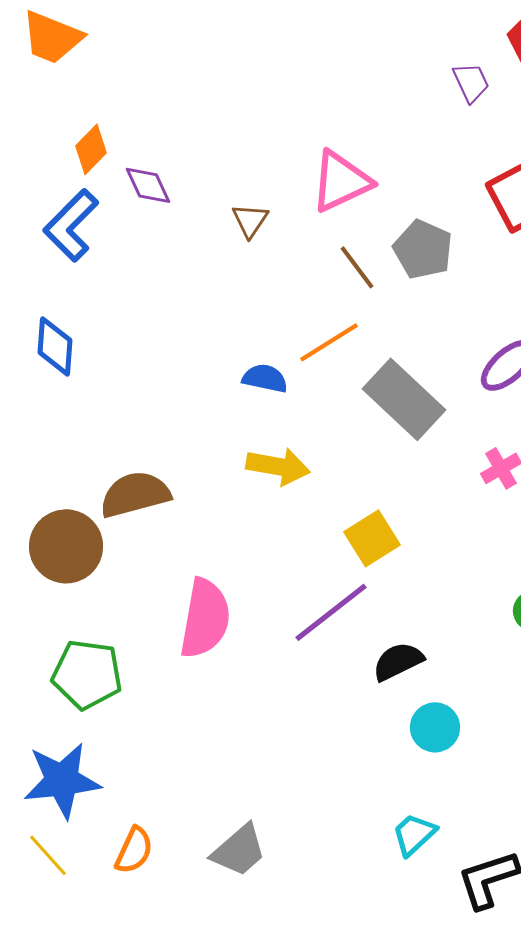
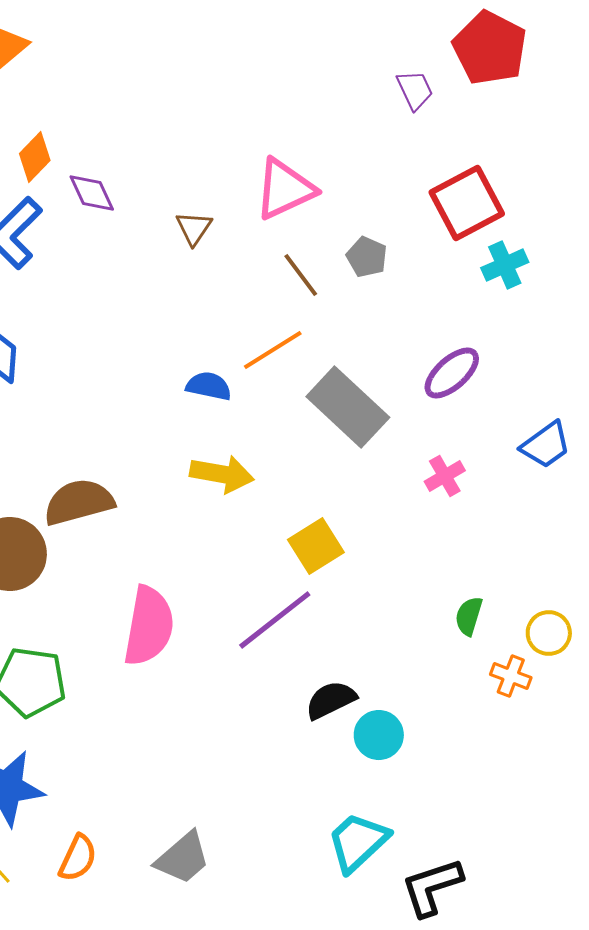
gray pentagon: (423, 249) -> (367, 257), size x0.7
black semicircle: (398, 661) -> (331, 700), moved
cyan trapezoid: (414, 834) -> (358, 842), size x1.4

